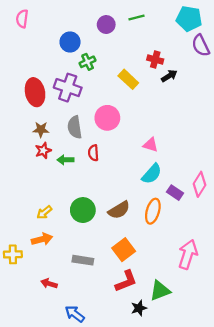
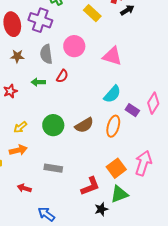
pink triangle: (151, 145) -> (112, 56), moved, size x1.5
red star: (43, 151) -> (10, 91), moved
red semicircle: (93, 153) -> (62, 76), turned -144
orange square: (124, 250) -> (116, 168), moved

